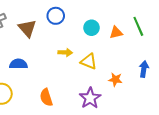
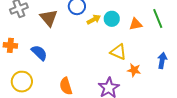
yellow arrow: (65, 52) -> (94, 20), moved, turned -32
yellow triangle: (89, 61) -> (118, 52), moved
blue semicircle: (18, 64) -> (39, 53), turned 42

